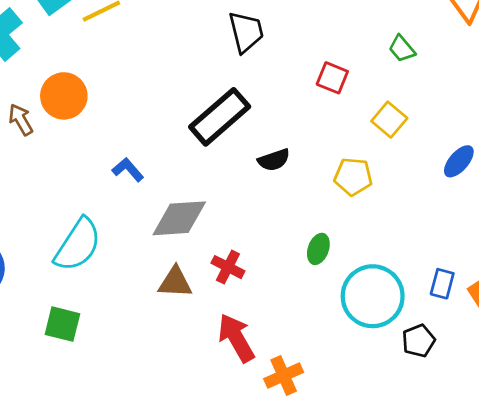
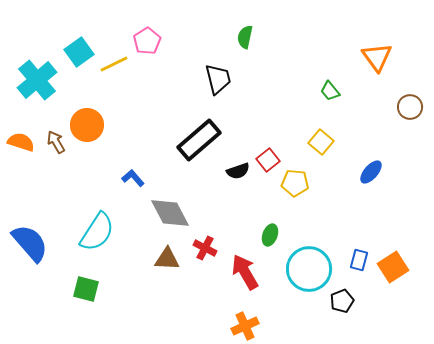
red square: (332, 78) -> (268, 160), moved, turned 30
gray diamond: (179, 218) -> (170, 213), turned 66
red arrow: (236, 338) -> (245, 272), moved

